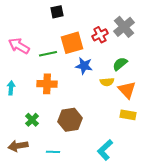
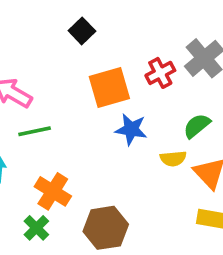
black square: (57, 12) -> (82, 31), turned -32
green line: (48, 54) -> (35, 131), moved
orange cross: (47, 84) -> (53, 191), moved, turned 30

